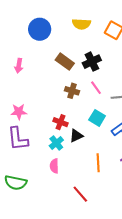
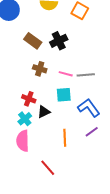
pink line: (96, 88) -> (66, 74), moved, turned -40
cyan square: (97, 118) -> (64, 95), turned -35
pink semicircle: (54, 166) -> (23, 141), size x1.5

